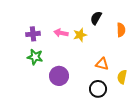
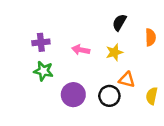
pink arrow: (61, 33) -> (81, 50), moved
yellow star: (80, 35) -> (114, 52), moved
black circle: (98, 89) -> (109, 96), moved

